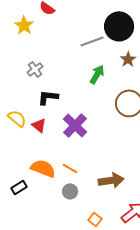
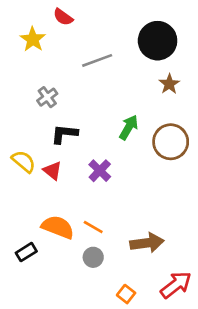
gray line: (92, 41) -> (97, 60), moved
green arrow: (97, 74) -> (129, 127), moved
purple cross: (75, 125) -> (100, 171), size x0.7

